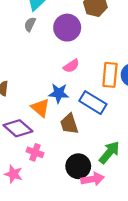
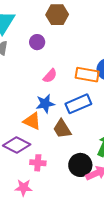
purple circle: (67, 28) -> (37, 42), size x0.6
orange rectangle: (110, 75) -> (87, 75), turned -70
blue rectangle: (93, 103) -> (78, 104), turned -40

